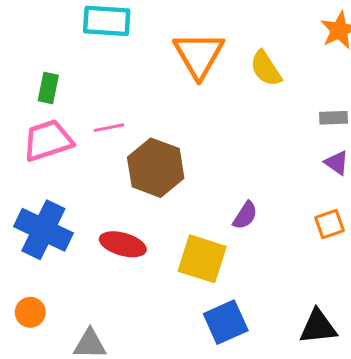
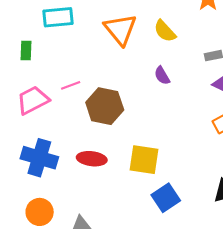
green rectangle: (48, 88) -> (26, 50), moved
purple semicircle: (245, 215) -> (162, 76), moved, turned 126
orange circle: (30, 312) -> (40, 212), size x1.4

